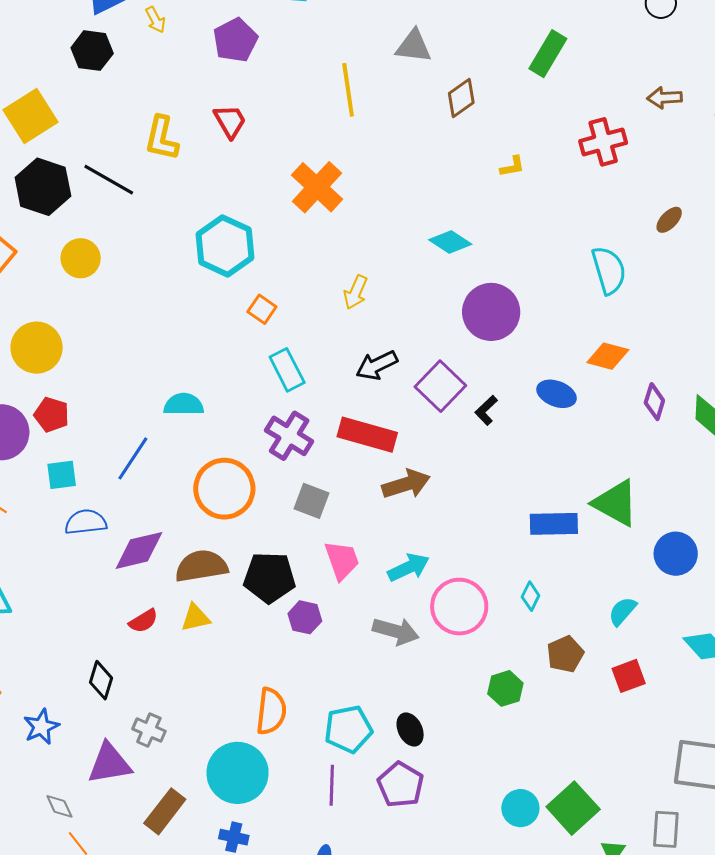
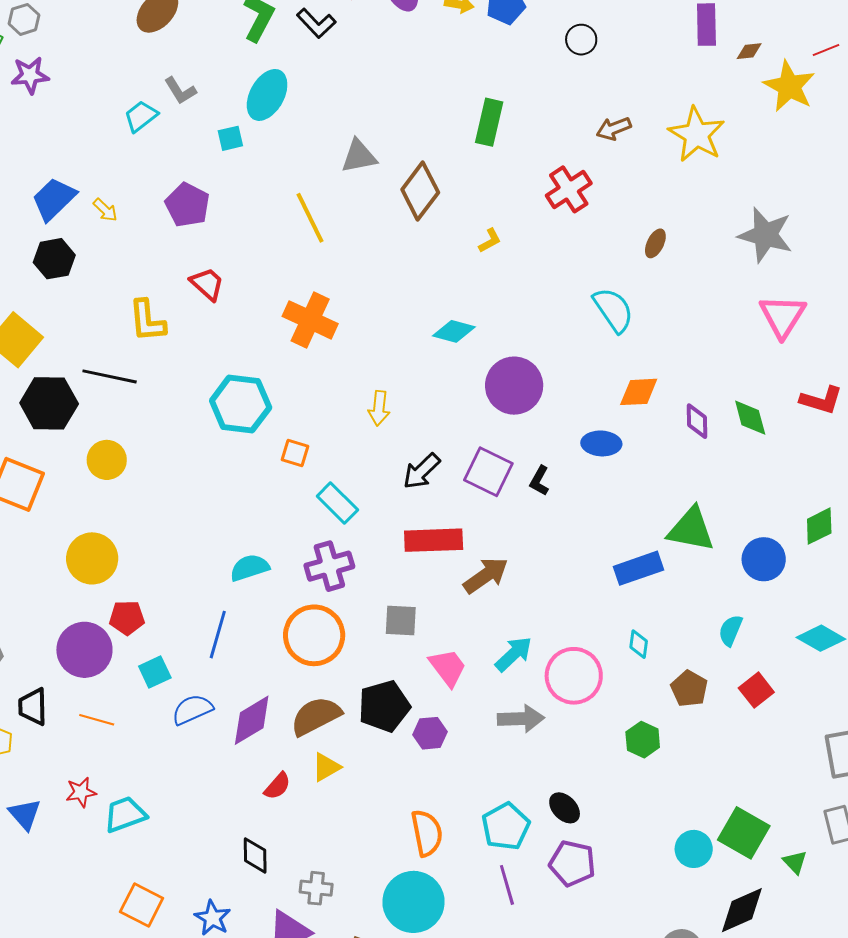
brown diamond: (461, 98) -> (420, 191), size x1.4
purple cross: (289, 436) -> (329, 566), moved, turned -30

